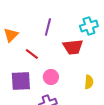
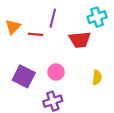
red line: (32, 54) -> (36, 34), moved, turned -32
purple square: (21, 81) -> (24, 76), turned 30

